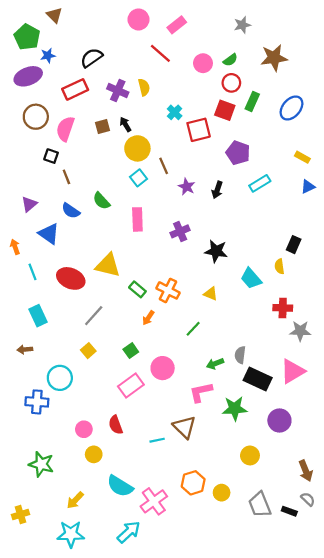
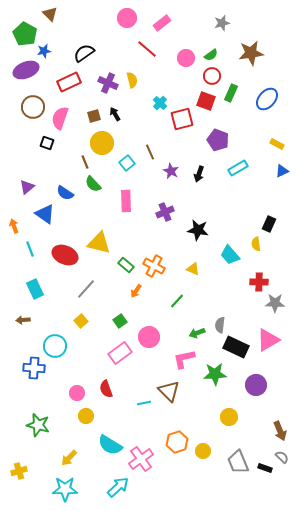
yellow circle: (137, 148) -> (102, 143), moved
brown line: (66, 177) -> (85, 162), moved

